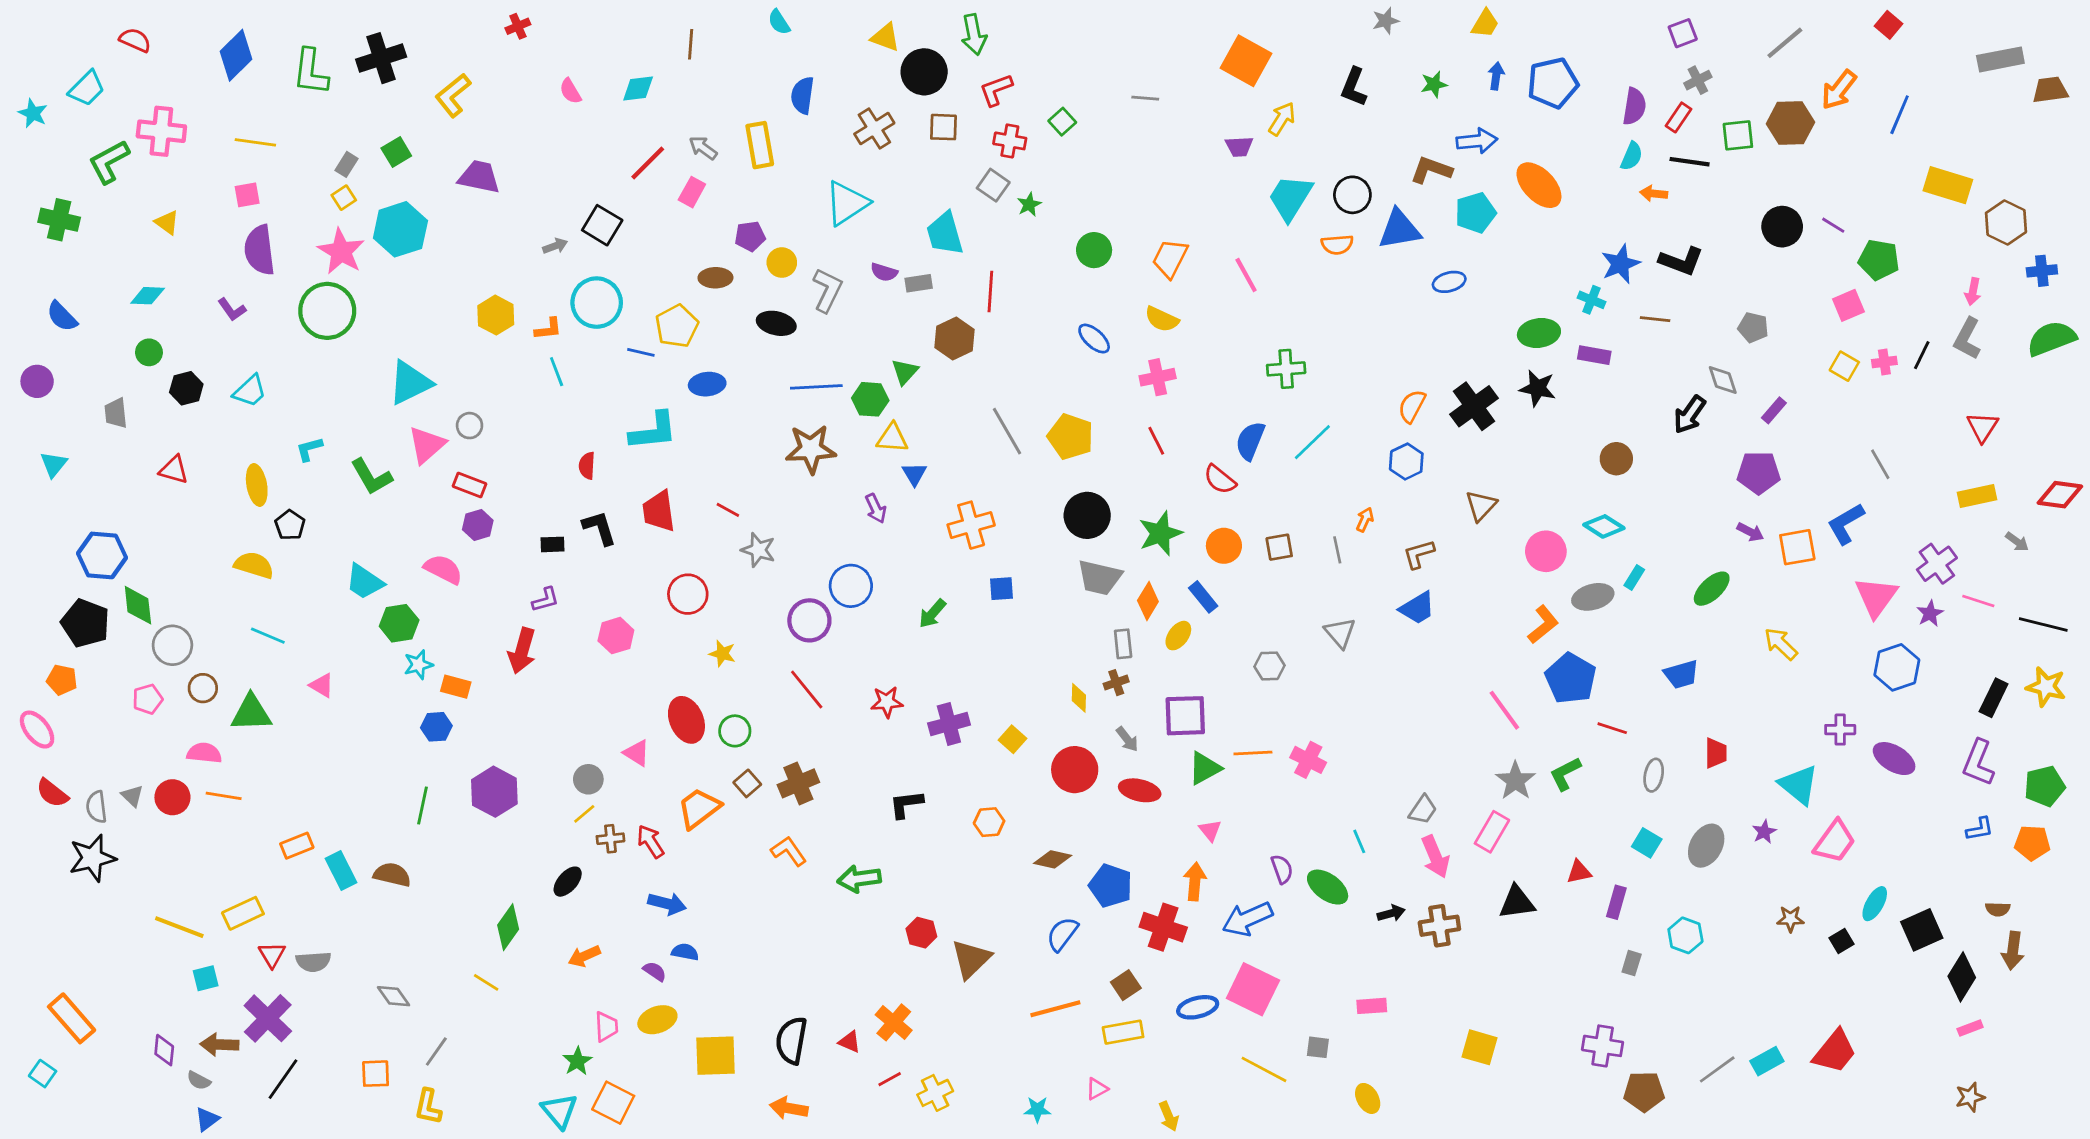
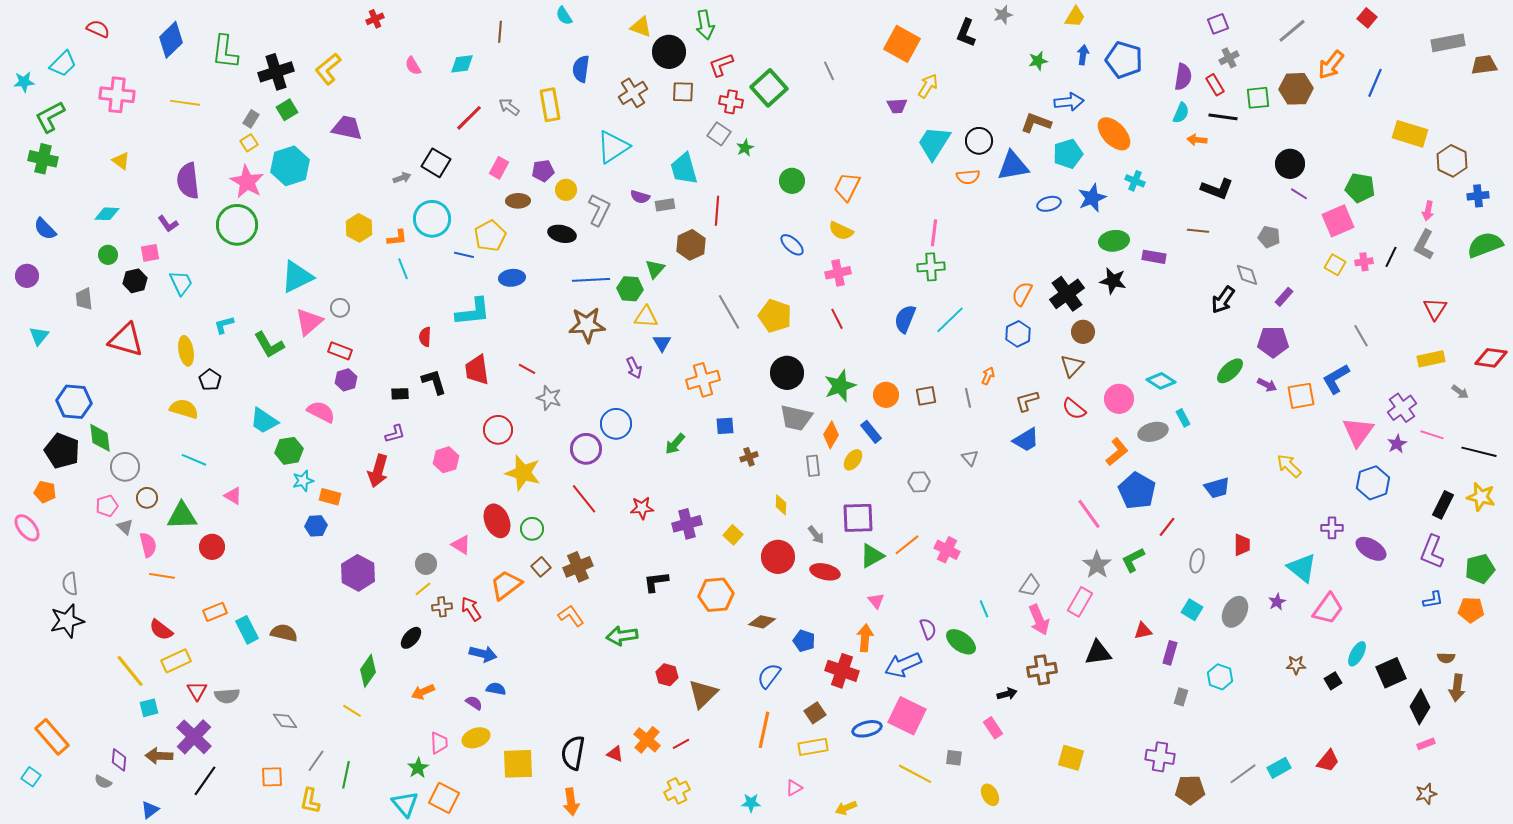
black cross: (381, 58) -> (276, 72), moved
blue pentagon: (1553, 83) -> (1124, 60), turned 30
black L-shape: (1354, 87) -> (966, 33), moved
gray line: (1145, 98) -> (829, 71), turned 60
cyan star: (33, 113) -> (24, 82), turned -30
red rectangle: (1679, 117) -> (1215, 85), turned -65
green square: (1062, 122) -> (769, 88), size x1.8
green L-shape: (109, 162) -> (50, 117), moved
pink rectangle: (692, 192) -> (499, 168), moved
pink square: (247, 195) -> (150, 253), moved
purple line: (1833, 225) -> (1299, 194), moved
blue star: (1620, 264) -> (1092, 198), moved
pink line: (1246, 275) -> (934, 233), moved, turned 36
cyan cross: (1591, 300) -> (1135, 181), moved
pink square: (1848, 305) -> (1338, 221), size x1.4
cyan trapezoid: (250, 391) -> (181, 283), turned -72
brown circle: (1616, 459) -> (1083, 332), moved
red triangle: (174, 470) -> (126, 340), size x1.6
red semicircle: (1220, 479) -> (1074, 409), moved
cyan rectangle: (1634, 578) -> (1183, 418), turned -60
green ellipse: (1712, 589) -> (1230, 371), moved
gray triangle: (1340, 633) -> (970, 458), size x0.7
yellow star: (722, 654) -> (523, 473), size x1.8
brown cross: (1116, 683) -> (749, 457), moved
red line: (1612, 728) -> (1167, 527), turned -70
pink semicircle: (204, 753) -> (148, 545), turned 70
orange line: (1253, 753) -> (907, 545), turned -36
red semicircle: (52, 793) -> (161, 630), moved
gray triangle: (132, 796) -> (125, 527), moved
red circle: (172, 797) -> (212, 547), moved
green line: (423, 806) -> (346, 775), moved
orange hexagon: (989, 822) -> (716, 595), size x1.6
blue pentagon: (1111, 886) -> (804, 641), size x0.7
black arrow: (1391, 913) -> (1007, 694), moved
yellow line: (179, 927) -> (130, 671), turned 30
pink rectangle: (1372, 1006) -> (993, 728), turned 60
orange line: (1055, 1009) -> (764, 730), turned -63
red trapezoid: (1835, 1051) -> (1328, 761), size x0.7
red line: (890, 1079) -> (681, 744), moved
gray semicircle: (199, 1080) -> (103, 782), moved
orange arrow: (789, 1108) -> (571, 802), turned -108
yellow arrow: (1169, 1116) -> (846, 808), turned 90

